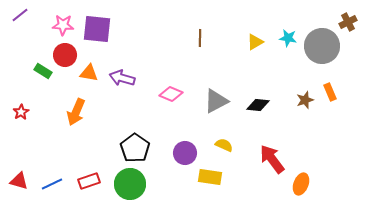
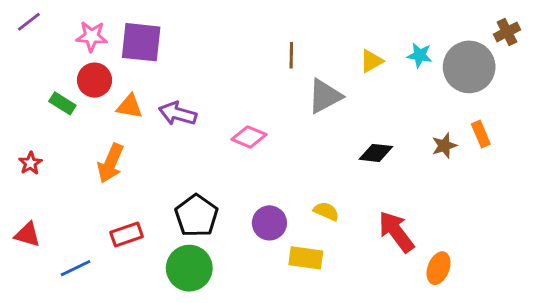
gray triangle: (216, 101) -> (325, 96), moved
red triangle: (19, 181) -> (27, 235), moved
red rectangle: (89, 181) -> (127, 235), moved

